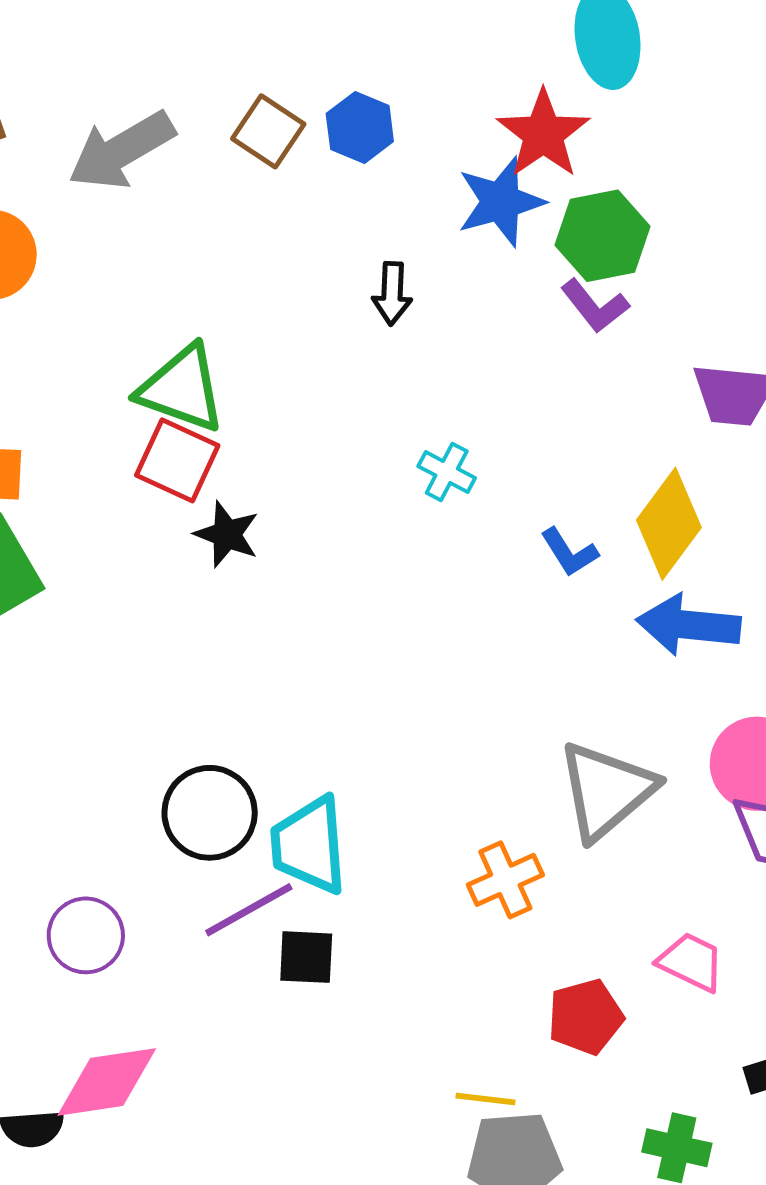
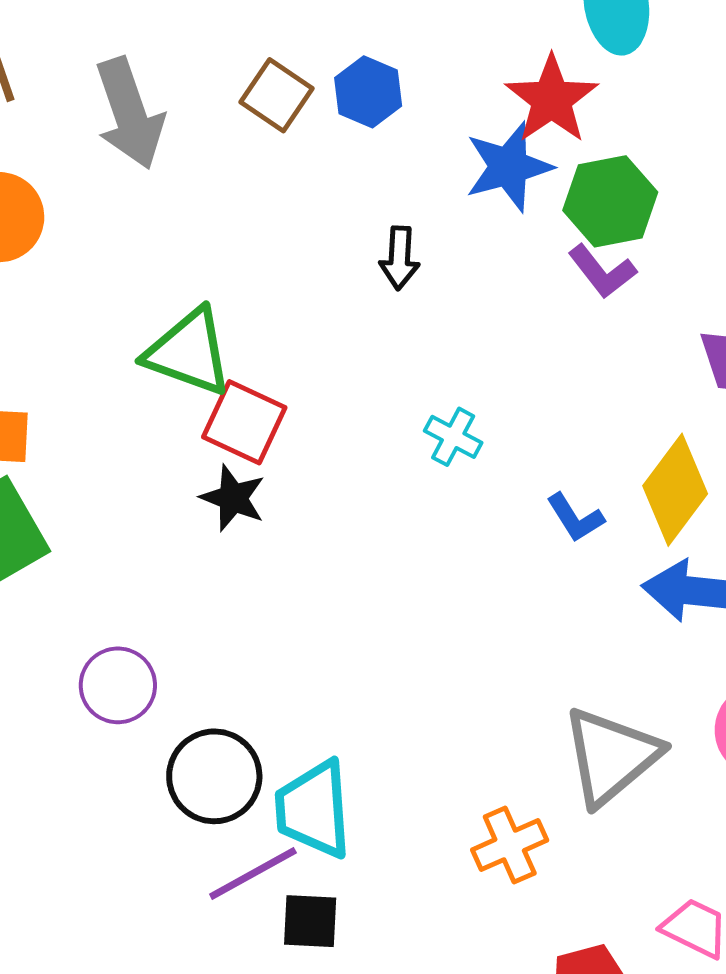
gray arrow: (121, 150) -> (130, 113), turned -79
red square: (177, 460) -> (244, 422), moved
purple circle: (86, 935) -> (118, 685), moved

